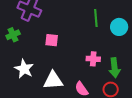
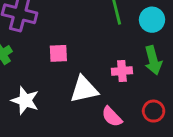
green arrow: (115, 68) -> (153, 60), moved
white triangle: (53, 80) -> (84, 89), moved

